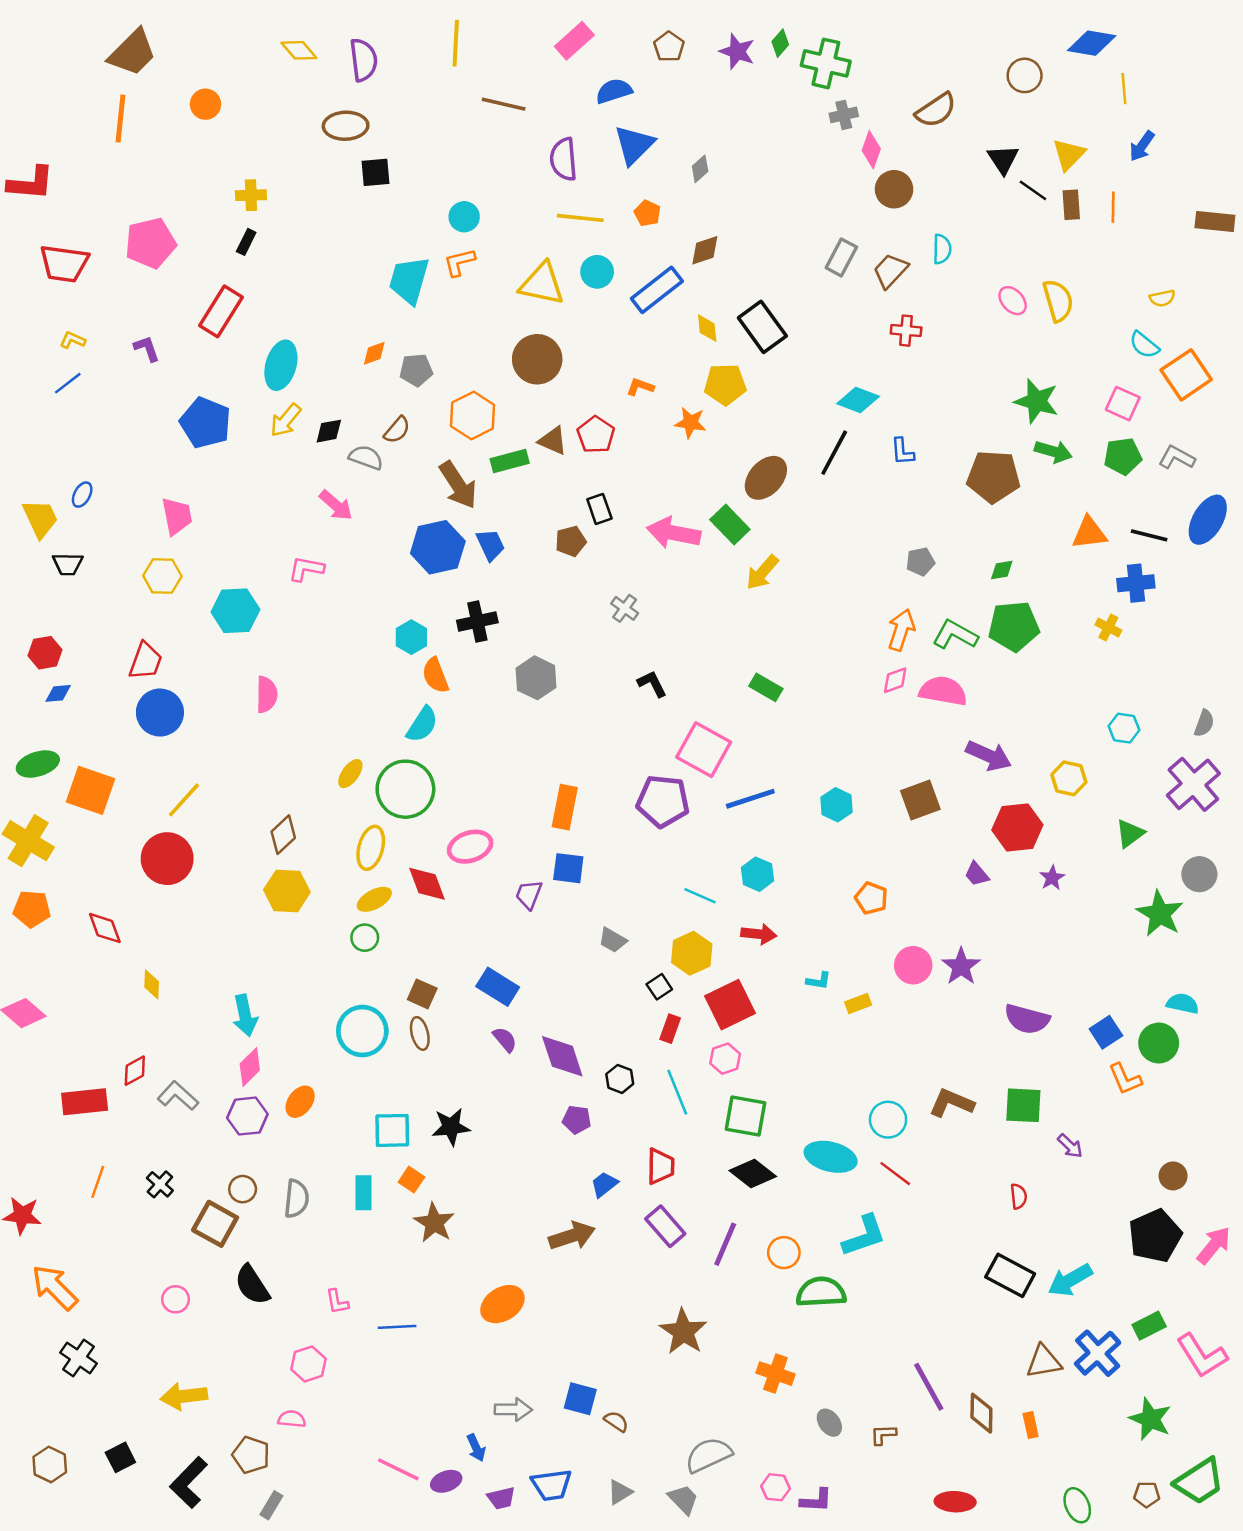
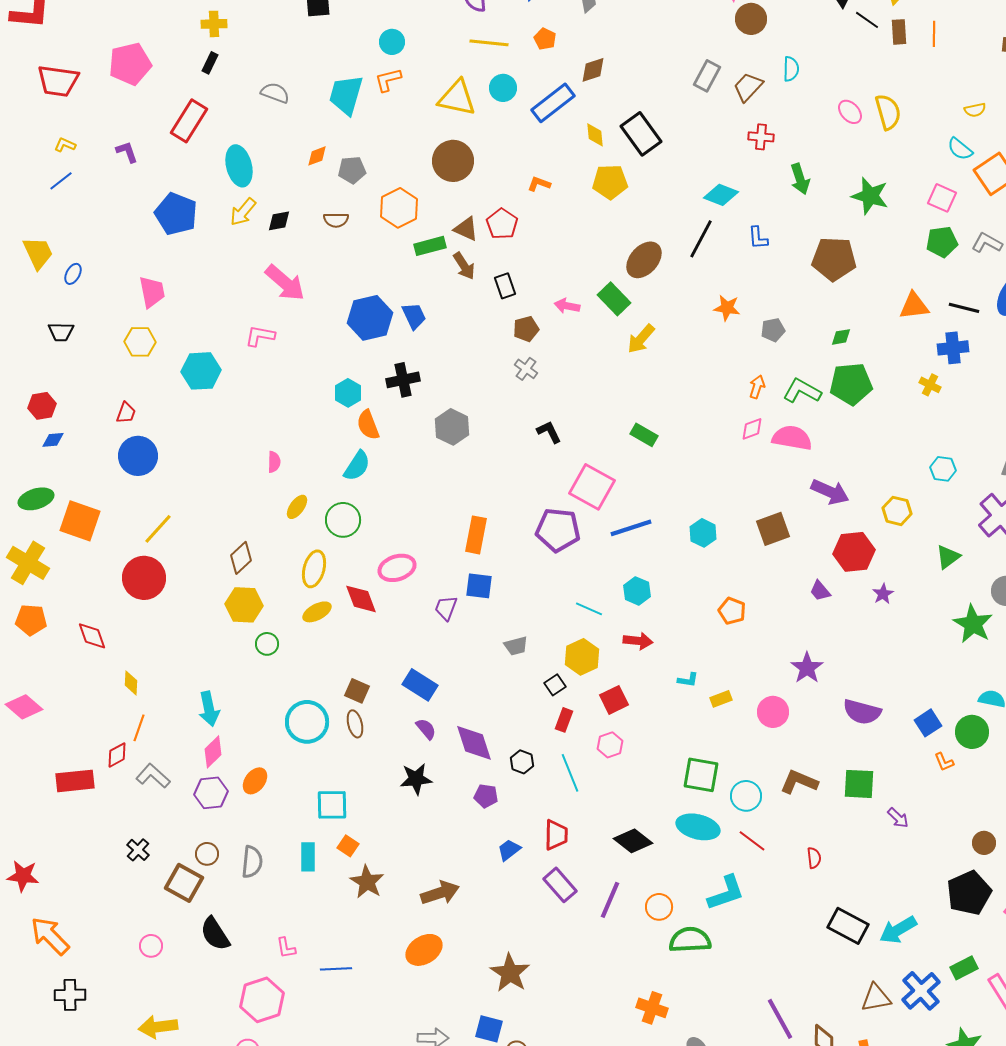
cyan ellipse: (281, 365) -> (239, 166), turned -30
orange star: (690, 423) -> (727, 308), moved
brown semicircle: (397, 430) -> (336, 220), turned 50
green arrow: (1053, 451) -> (800, 179), moved, turned 56
gray semicircle: (366, 457) -> (275, 93), moved
brown arrow: (458, 485) -> (464, 266), moved, size x0.7
pink arrow: (336, 505) -> (285, 283), size x1.4
yellow trapezoid: (40, 519) -> (38, 253), moved
pink arrow: (674, 533) -> (567, 306), size x0.6
brown pentagon: (571, 541) -> (526, 329), moved
orange arrow: (901, 630) -> (757, 387), size x0.7
red trapezoid: (146, 661) -> (126, 413), size x0.7
pink semicircle: (267, 695) -> (274, 462), moved, size x0.7
green circle: (405, 789) -> (343, 520), size x0.7
green circle: (365, 938) -> (267, 644), moved
gray trapezoid: (613, 940) -> (516, 646), turned -45
pink circle: (913, 965) -> (773, 712), moved
red square: (730, 1005) -> (614, 700), size x0.7
orange L-shape: (1125, 1079) -> (944, 762), size x0.7
green square: (746, 1116) -> (701, 775), moved
black star: (451, 1127) -> (416, 779), moved
orange line: (98, 1182) -> (139, 728), moved
red semicircle: (1019, 1196) -> (814, 858), moved
brown arrow: (572, 1236) -> (440, 893), moved
brown star: (683, 1332) -> (510, 973), moved
black cross: (79, 1358) -> (70, 995), turned -36
pink hexagon: (308, 1364) -> (262, 1000), size x1.5

